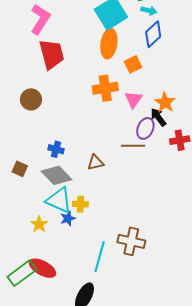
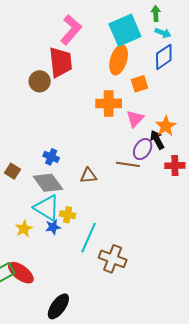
pink L-shape: (40, 19) -> (71, 30), moved
brown circle: (31, 99) -> (40, 81), moved
cyan line: (100, 257) -> (89, 238), moved

